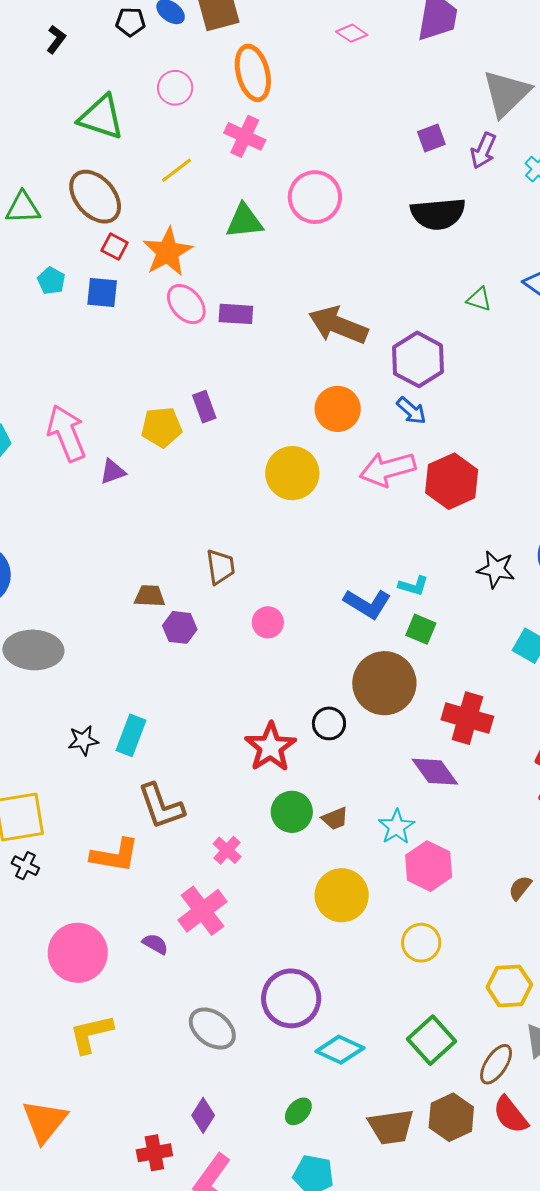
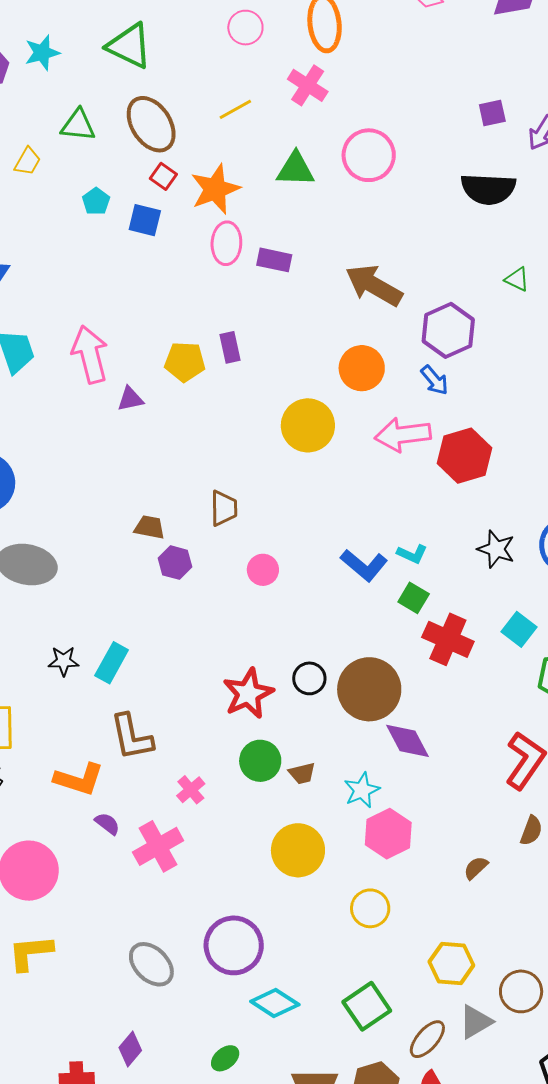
green triangle: (101, 117) -> (129, 46), moved
pink ellipse: (186, 304) -> (226, 243), turned 36
brown circle: (384, 683) -> (369, 689), moved
red cross: (467, 718) -> (448, 639), moved
purple semicircle: (155, 944) -> (107, 824), moved

